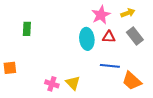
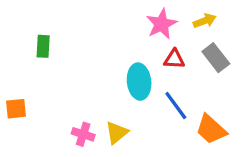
cyan ellipse: (87, 39) -> (139, 82), moved
blue line: (110, 66) -> (176, 105), turned 48
yellow triangle: (73, 83) -> (117, 133), turned 35

